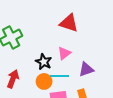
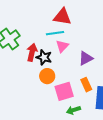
cyan line: (59, 76) -> (55, 33), moved
red arrow: (13, 79) -> (32, 52), moved

